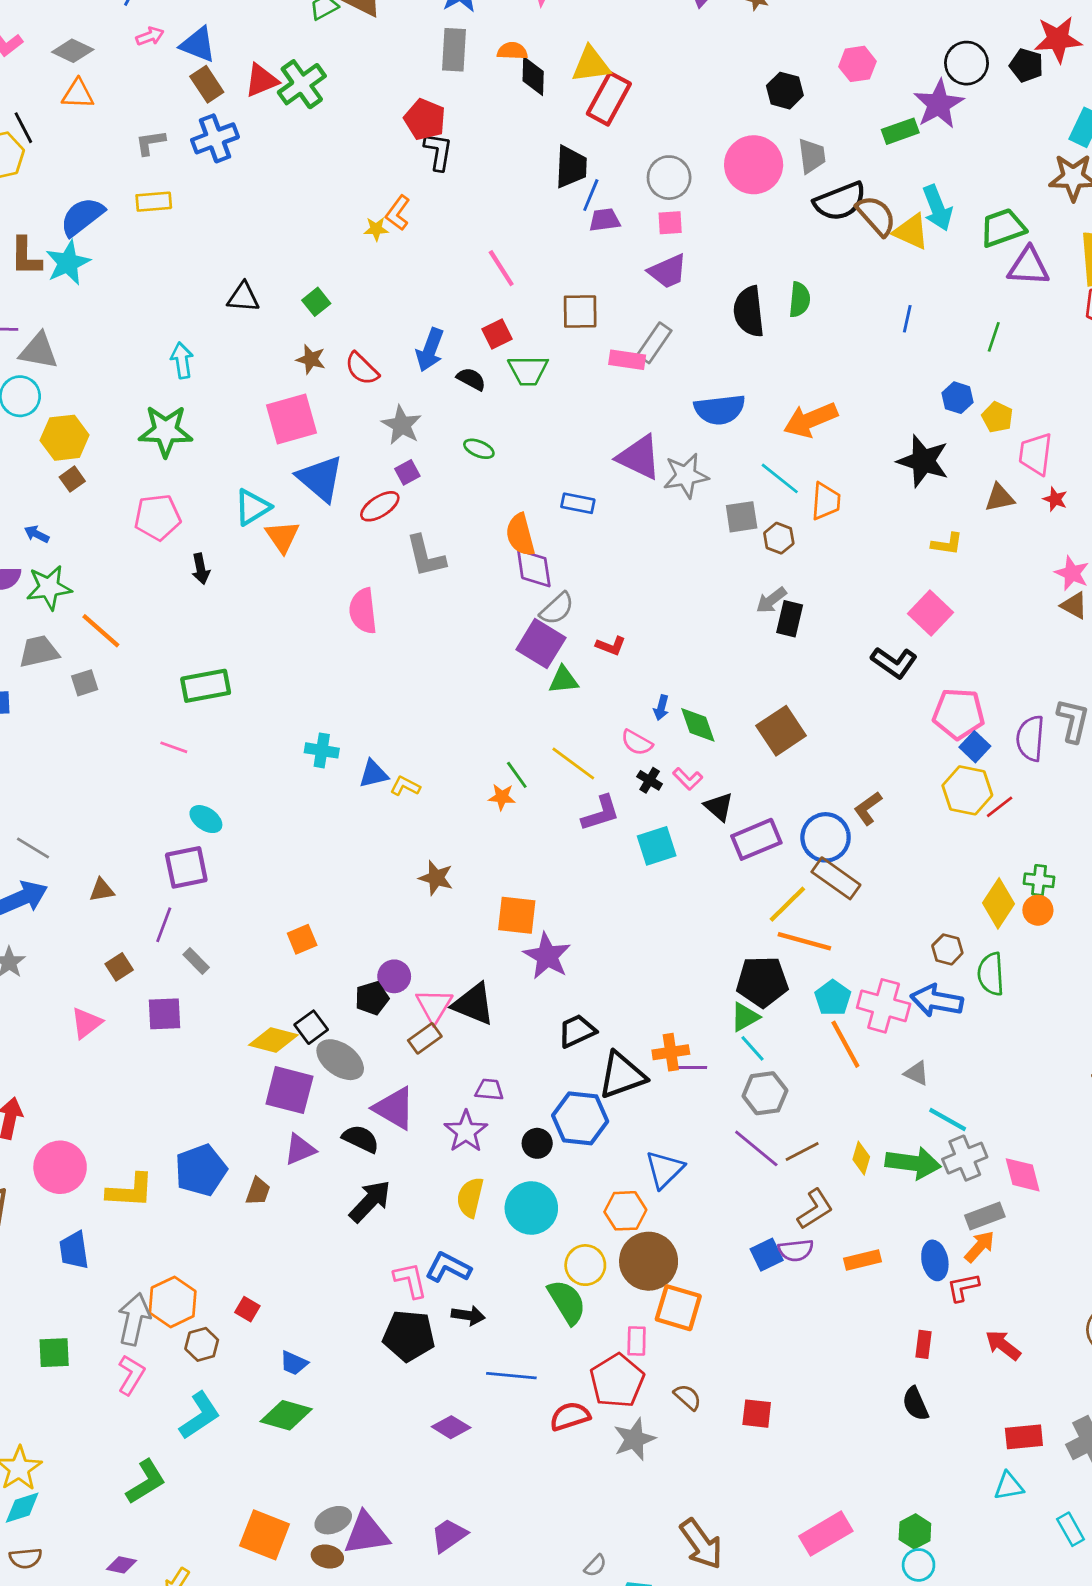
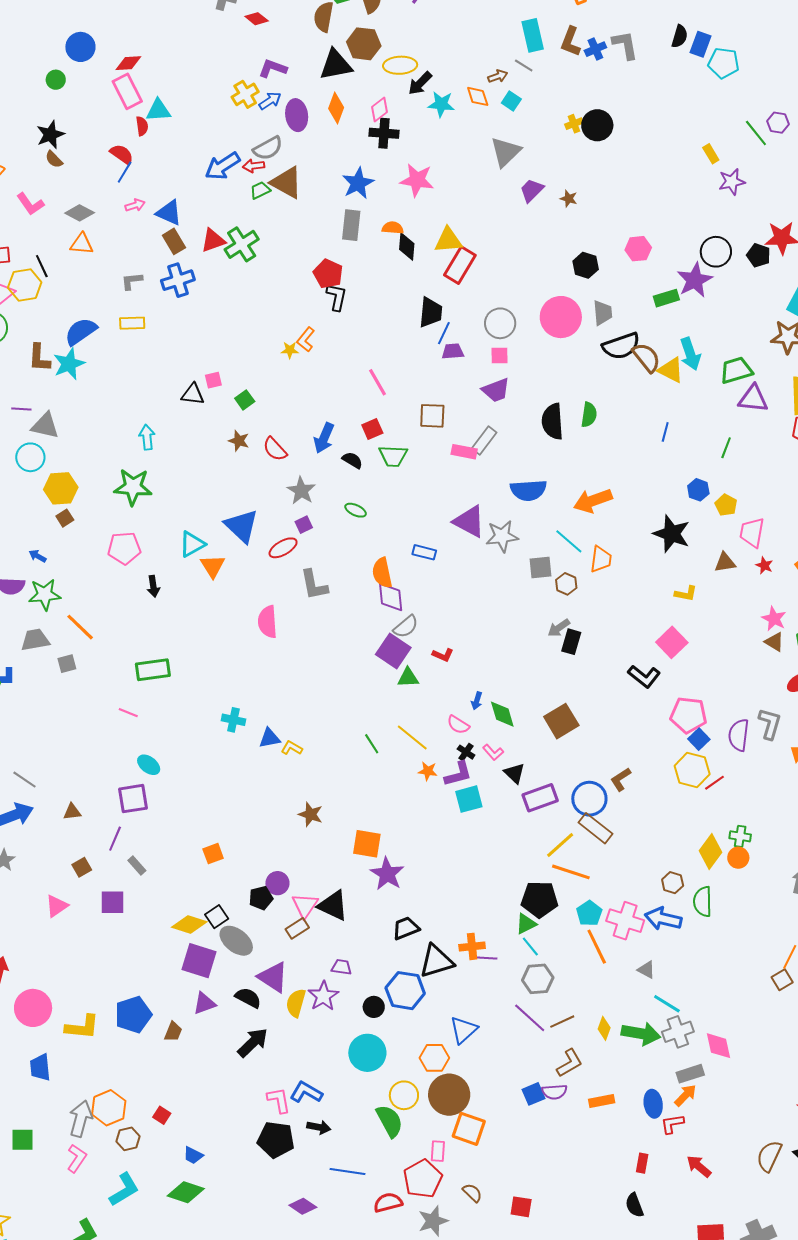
pink square: (291, 419) -> (213, 380), moved, size x0.5
orange star: (502, 797) -> (428, 771), moved
purple L-shape: (601, 813) -> (458, 774), moved
yellow semicircle: (470, 1197) -> (296, 1003), moved

